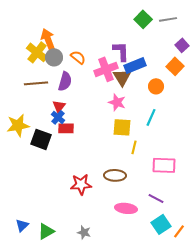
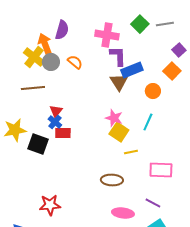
pink cross: (106, 69) -> (107, 35), moved, turned 30
purple semicircle: (65, 81) -> (62, 30), moved
pink star: (117, 102) -> (114, 118), moved
yellow square: (122, 127) -> (119, 132), turned 30
yellow line: (134, 147) -> (131, 152), turned 64
red star: (81, 184) -> (50, 205), moved

